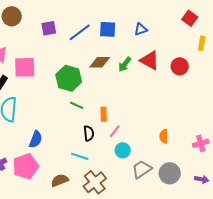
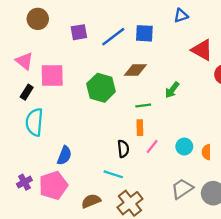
blue triangle: (141, 29) -> (181, 16), moved
red triangle: (150, 60) -> (202, 50), moved
green arrow: (125, 64) -> (172, 90), moved
green line: (77, 105) -> (143, 105), moved, turned -32
cyan circle: (123, 150) -> (184, 147), moved

